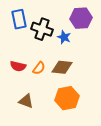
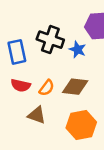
blue rectangle: (19, 19) -> (17, 52), moved
brown triangle: (26, 101) -> (37, 115), moved

